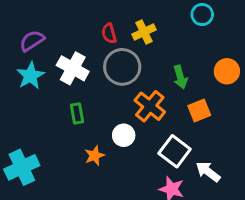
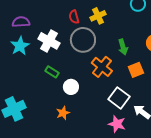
purple semicircle: (32, 41) -> (21, 22), turned 30
green rectangle: (77, 113) -> (52, 72), turned -48
white circle: (124, 135) -> (71, 87), moved
orange star: (95, 156) -> (63, 113), moved

